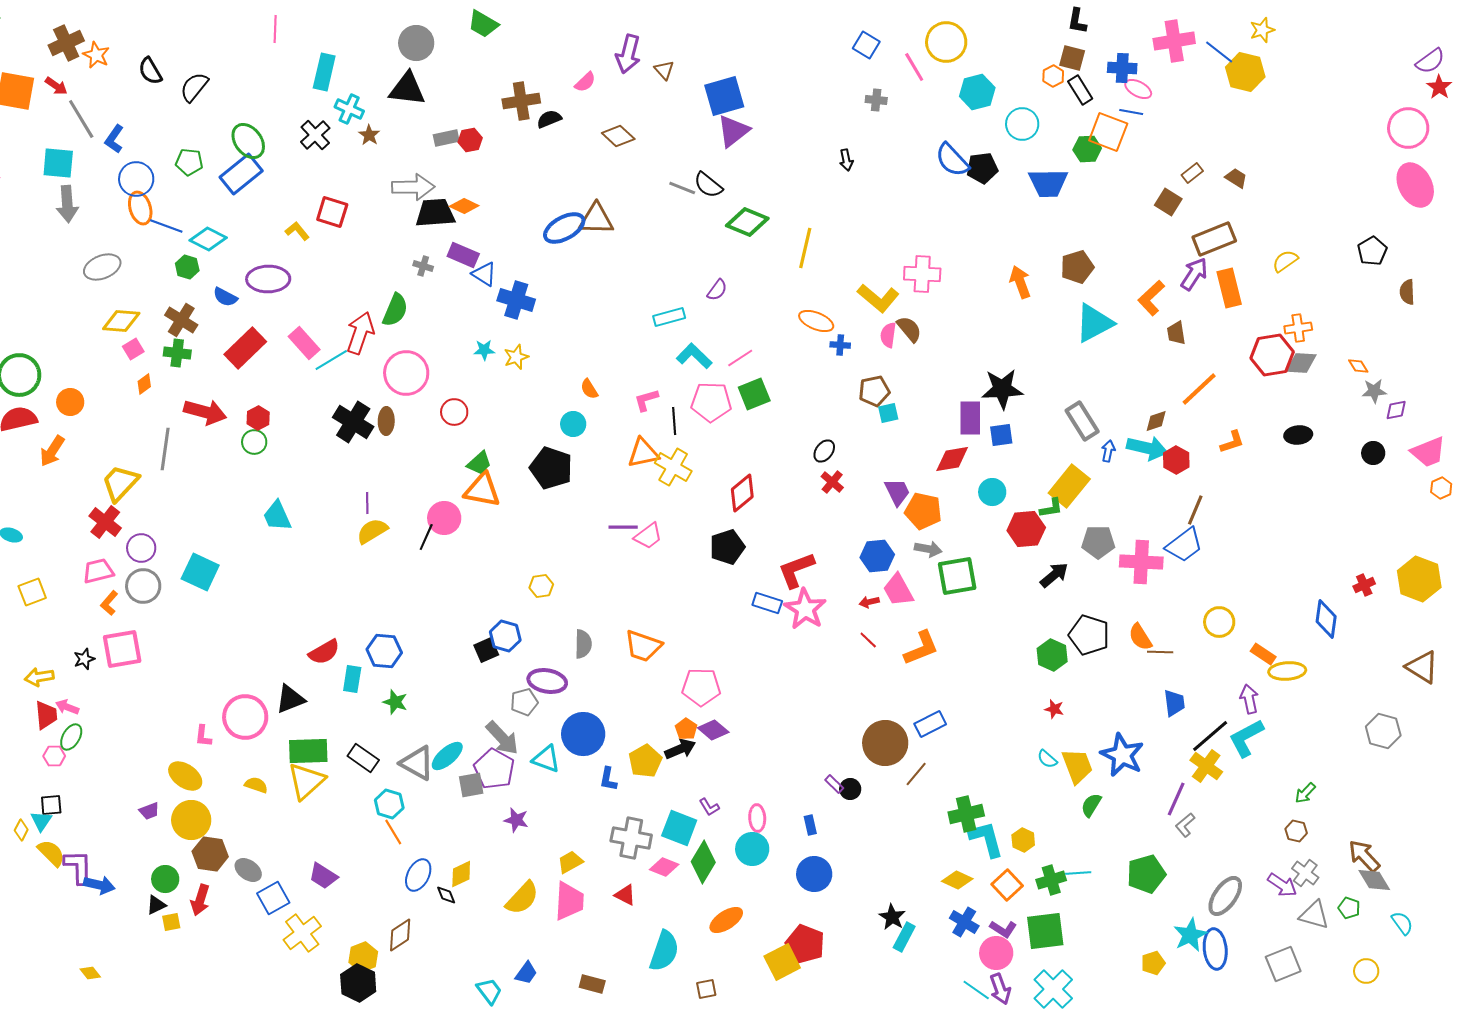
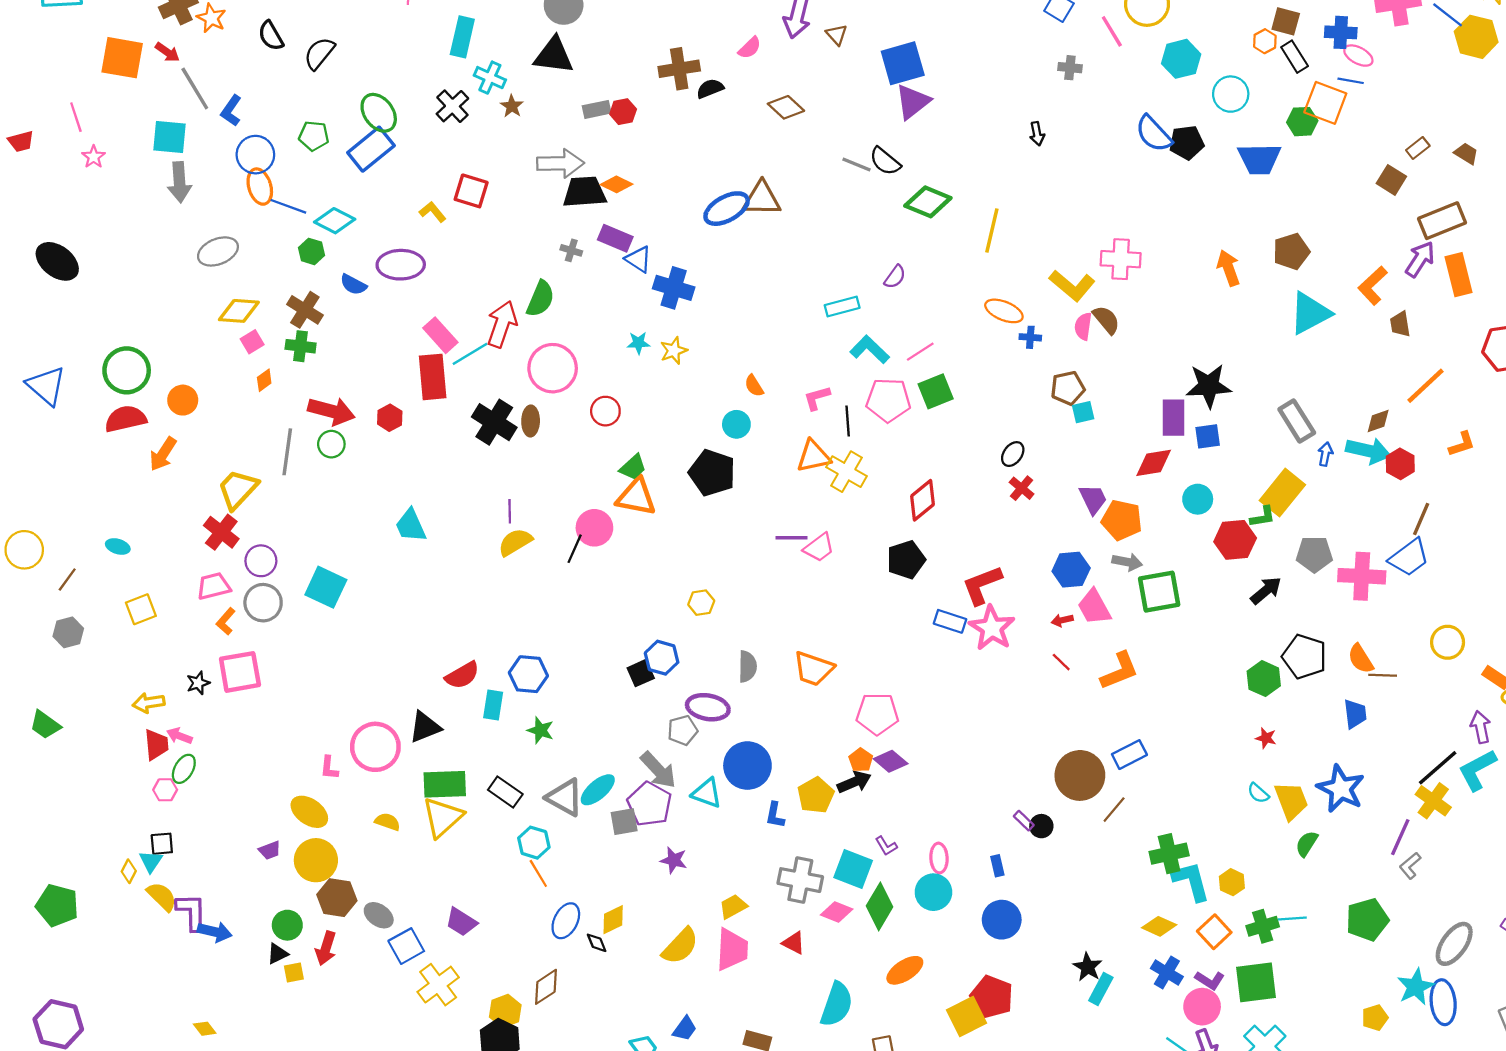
red rectangle: (245, 348) -> (433, 377), moved, turned -51
green circle: (254, 442) -> (331, 444), moved
blue trapezoid: (1174, 703) -> (1355, 714), moved

